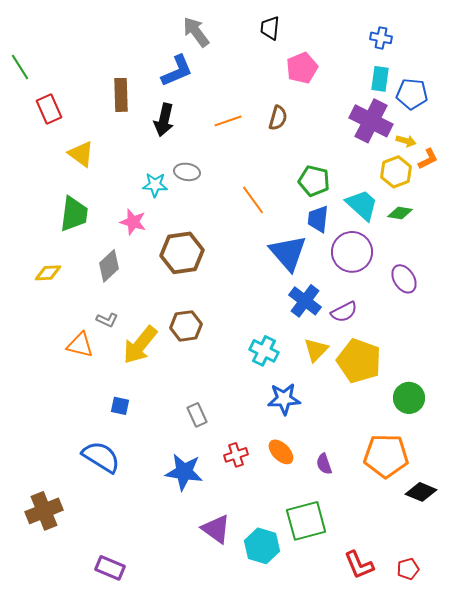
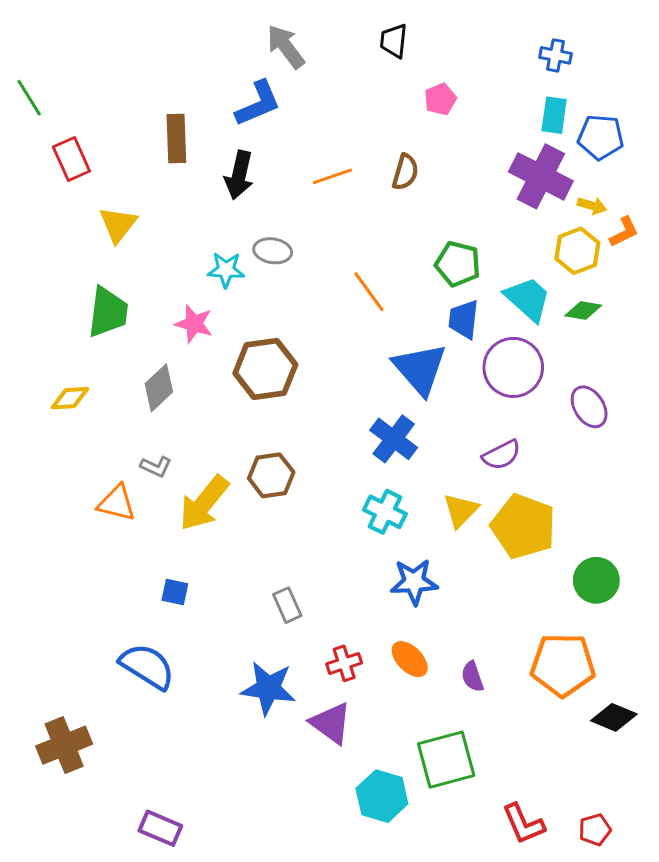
pink pentagon: (302, 68) -> (440, 99), size x0.7
yellow triangle: (81, 154) -> (118, 225), turned 32
blue cross: (305, 301) -> (394, 439), moved
purple triangle: (216, 529) -> (331, 723), moved

